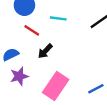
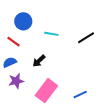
red line: (32, 30) -> (13, 42), moved

